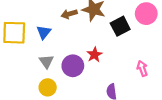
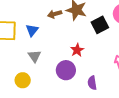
purple circle: (73, 66) -> (66, 70), moved
yellow circle: (48, 87) -> (23, 80), moved

